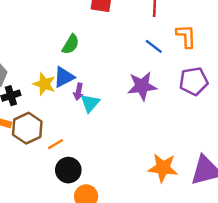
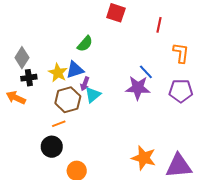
blue line: (154, 46) -> (146, 72), moved
brown hexagon: (27, 128) -> (68, 100), moved
black circle: (68, 170) -> (52, 147), moved

